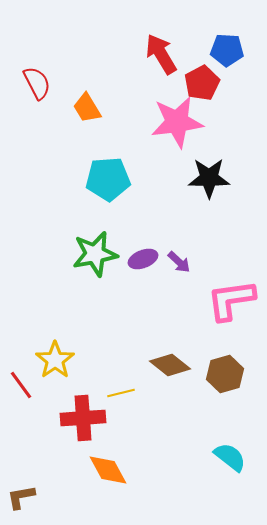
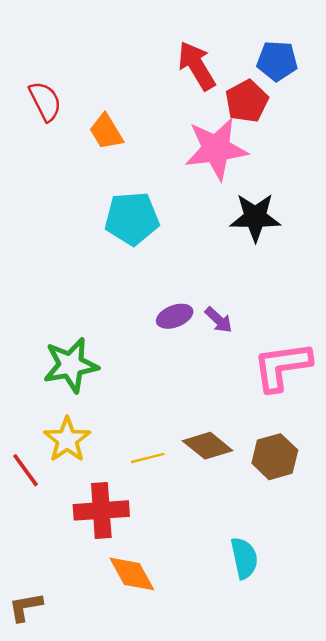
green star: (95, 254) -> (71, 365), moved
yellow line: (121, 393) -> (148, 458), moved
cyan semicircle: (230, 457) -> (244, 558), moved, turned 40

